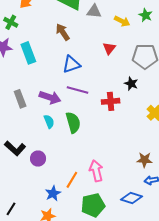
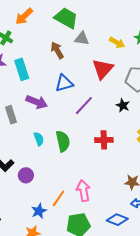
gray triangle: (94, 11) -> (82, 39), moved
red triangle: (109, 48) -> (103, 69), size x1.6
purple line: (78, 90) -> (84, 106), moved, turned -65
purple arrow: (50, 97) -> (37, 102), moved
red cross: (111, 101) -> (104, 140), moved

